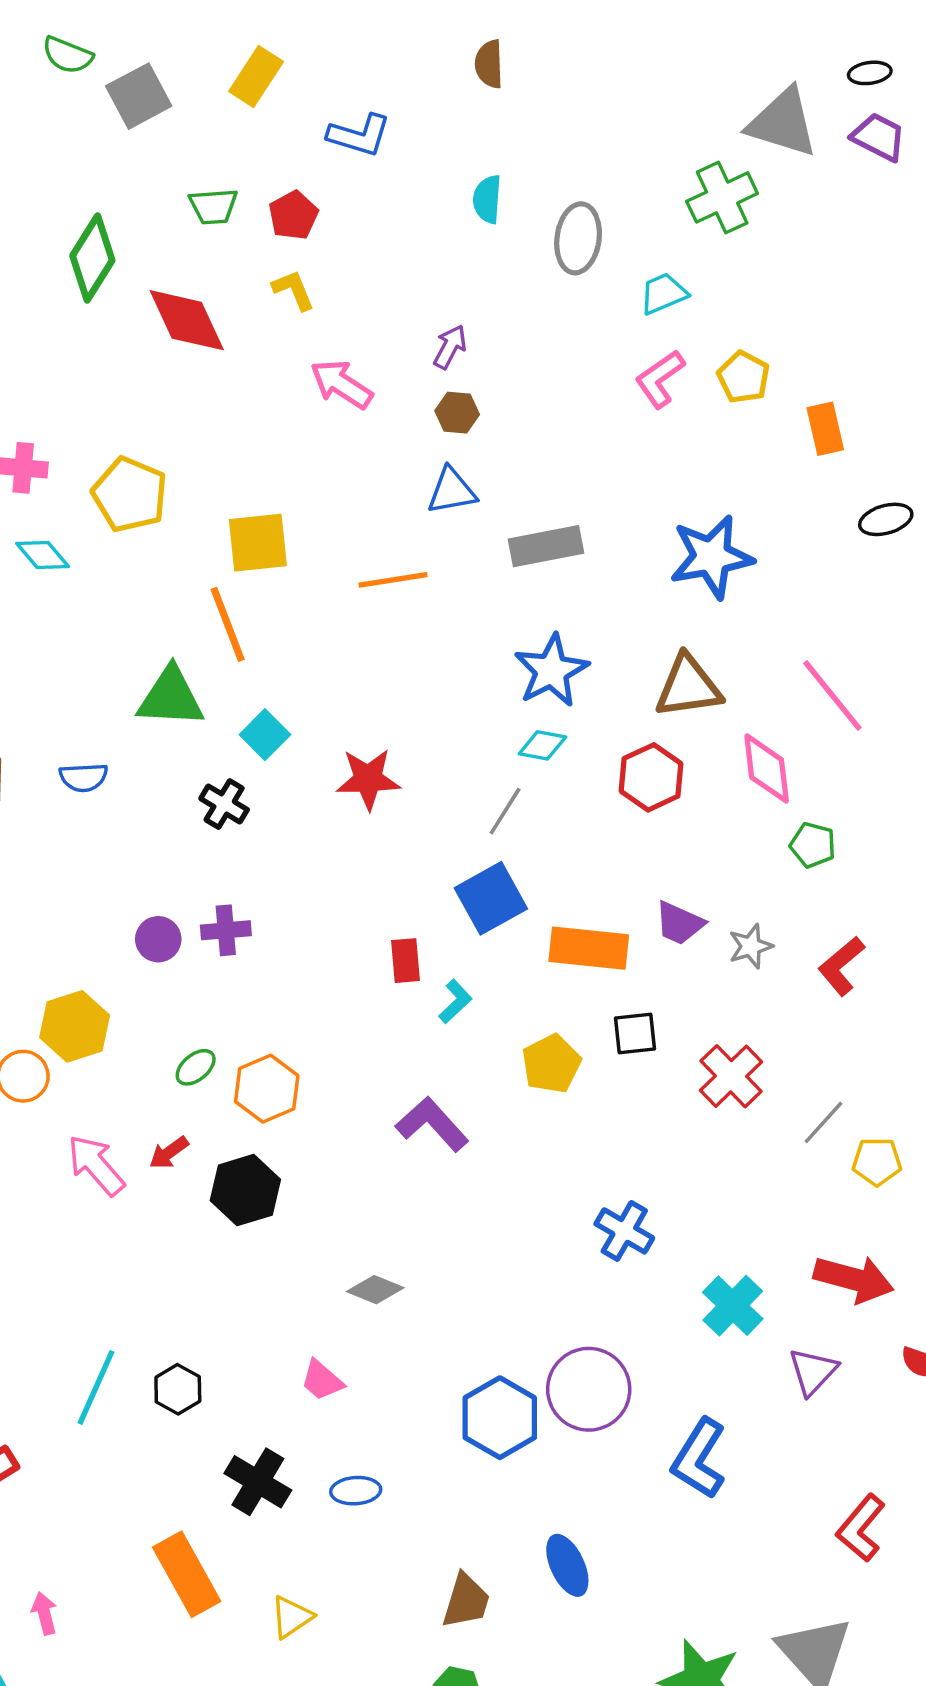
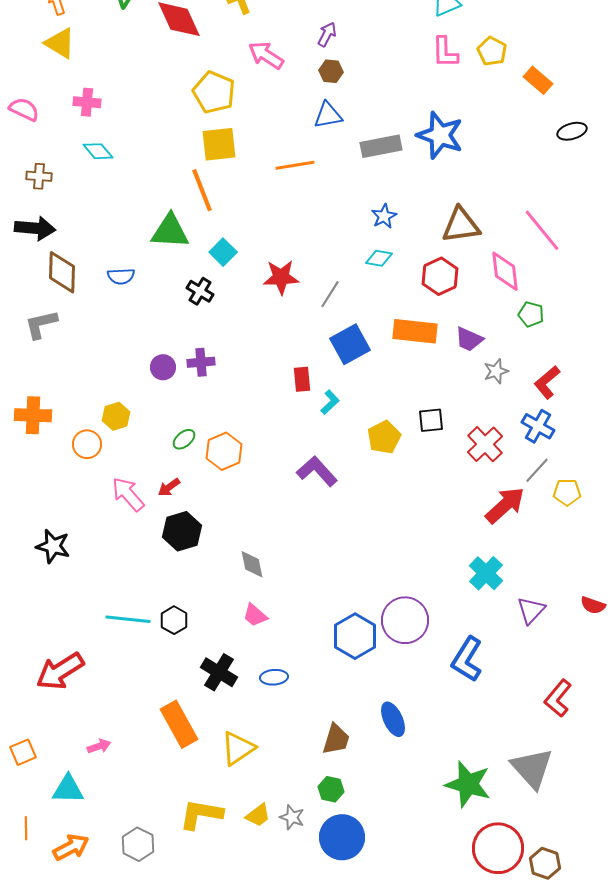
pink L-shape: (660, 379) -> (445, 52), turned -56
orange rectangle: (825, 429) -> (538, 80), turned -36
yellow pentagon: (130, 495) -> (214, 92), moved
blue star: (711, 557) -> (440, 135), moved, turned 30
blue star: (551, 671) -> (384, 216), size x0.6
gray line: (505, 811) -> (330, 294), moved
purple trapezoid: (679, 923) -> (469, 339), moved
orange rectangle: (589, 948) -> (415, 331), moved
yellow hexagon: (75, 1026) -> (116, 416), size x0.7
black hexagon: (245, 1190) -> (182, 531), moved
blue cross: (624, 1231) -> (538, 426), moved
red arrow: (854, 1279) -> (505, 505), moved, turned -57
gray diamond: (375, 1290) -> (252, 564), moved, turned 56
cyan line: (96, 1387) -> (128, 619), turned 72
pink arrow: (44, 1613) -> (99, 746), turned 85
yellow triangle: (292, 1617) -> (238, 748), size x1.4

